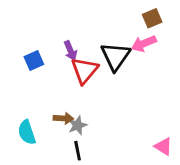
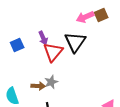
pink arrow: (144, 44) -> (85, 17), moved
gray star: (78, 125) -> (51, 82), moved

